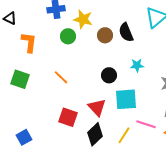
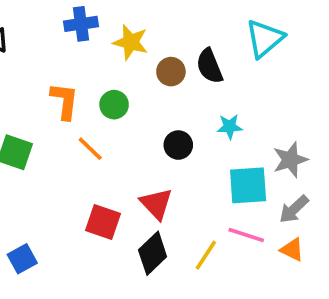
green circle: (68, 36) -> (114, 105), moved
orange L-shape: (29, 42) -> (64, 101), moved
cyan square: (126, 99) -> (248, 185), moved

